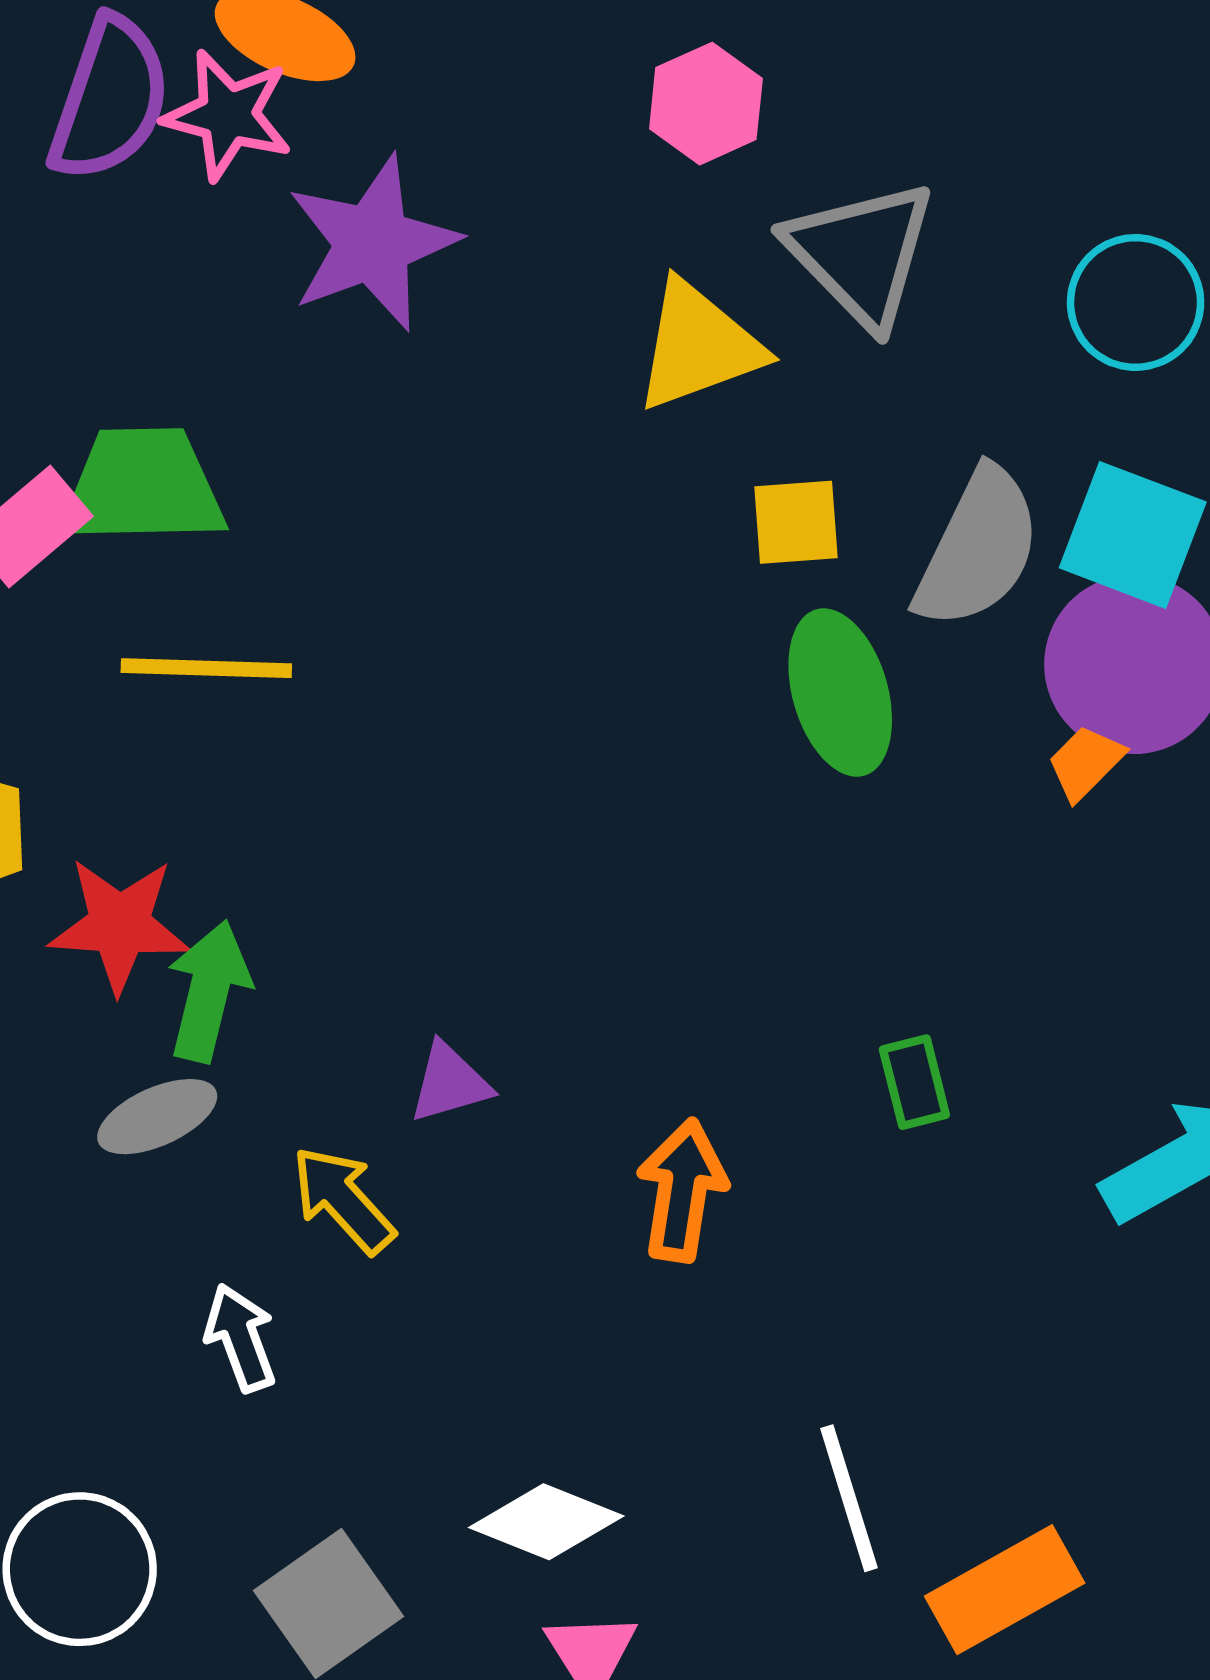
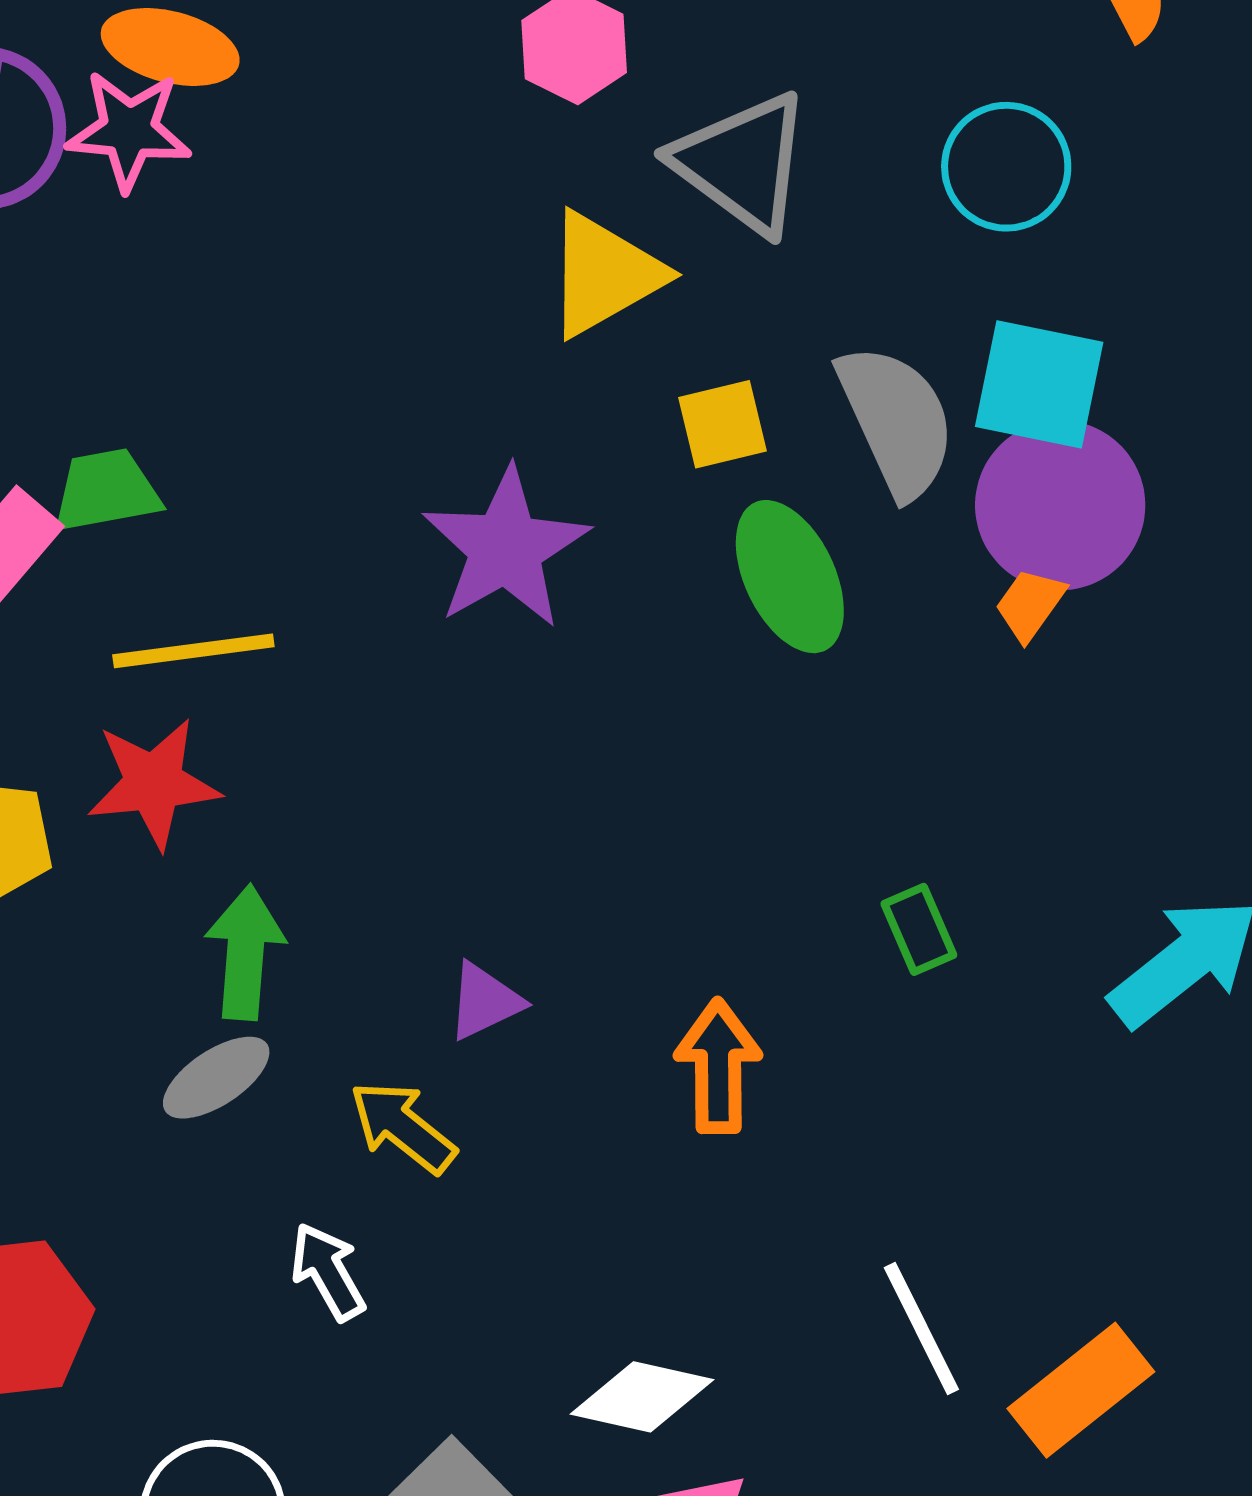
purple star: (373, 243) -> (506, 548), moved
green trapezoid: (143, 486) -> (106, 491), size x0.7
gray semicircle: (978, 548) -> (896, 421), turned -41
red star: (120, 925) -> (154, 783), moved

